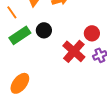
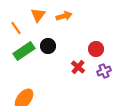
red cross: (74, 51) -> (78, 67), size x0.6

